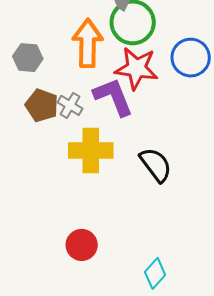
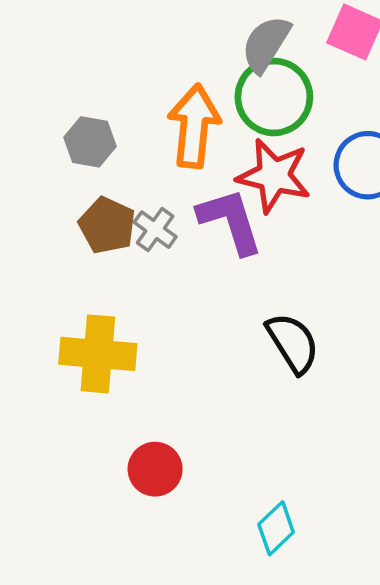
yellow cross: (91, 150) -> (98, 354), moved

